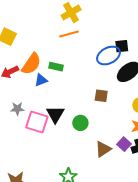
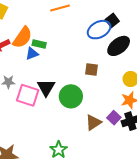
black square: (122, 46) -> (112, 20), turned -32
green rectangle: (56, 67) -> (39, 44), moved
green circle: (80, 123) -> (71, 96), size x1.5

